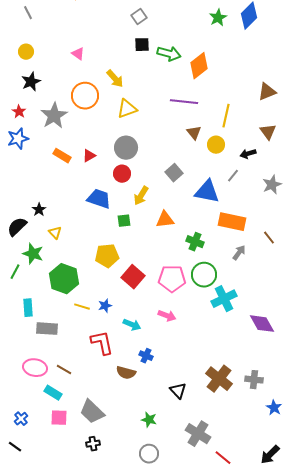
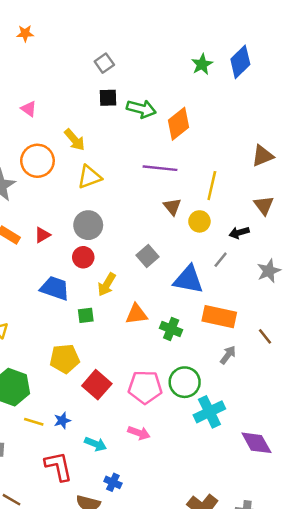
green cross: (195, 242) -> (171, 329), moved

